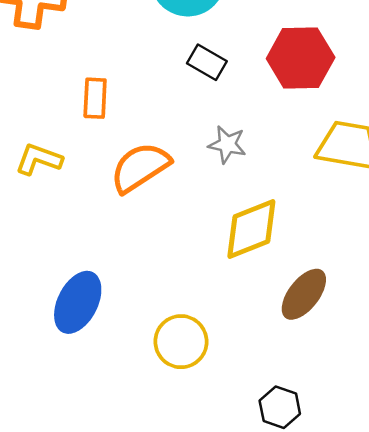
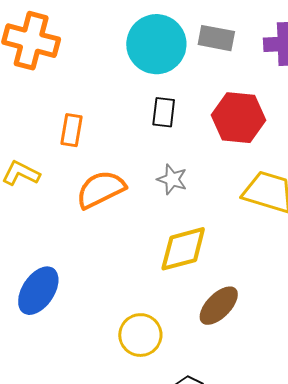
black rectangle: (207, 62) -> (164, 112), turned 60
yellow circle: (181, 342) -> (140, 335), moved

